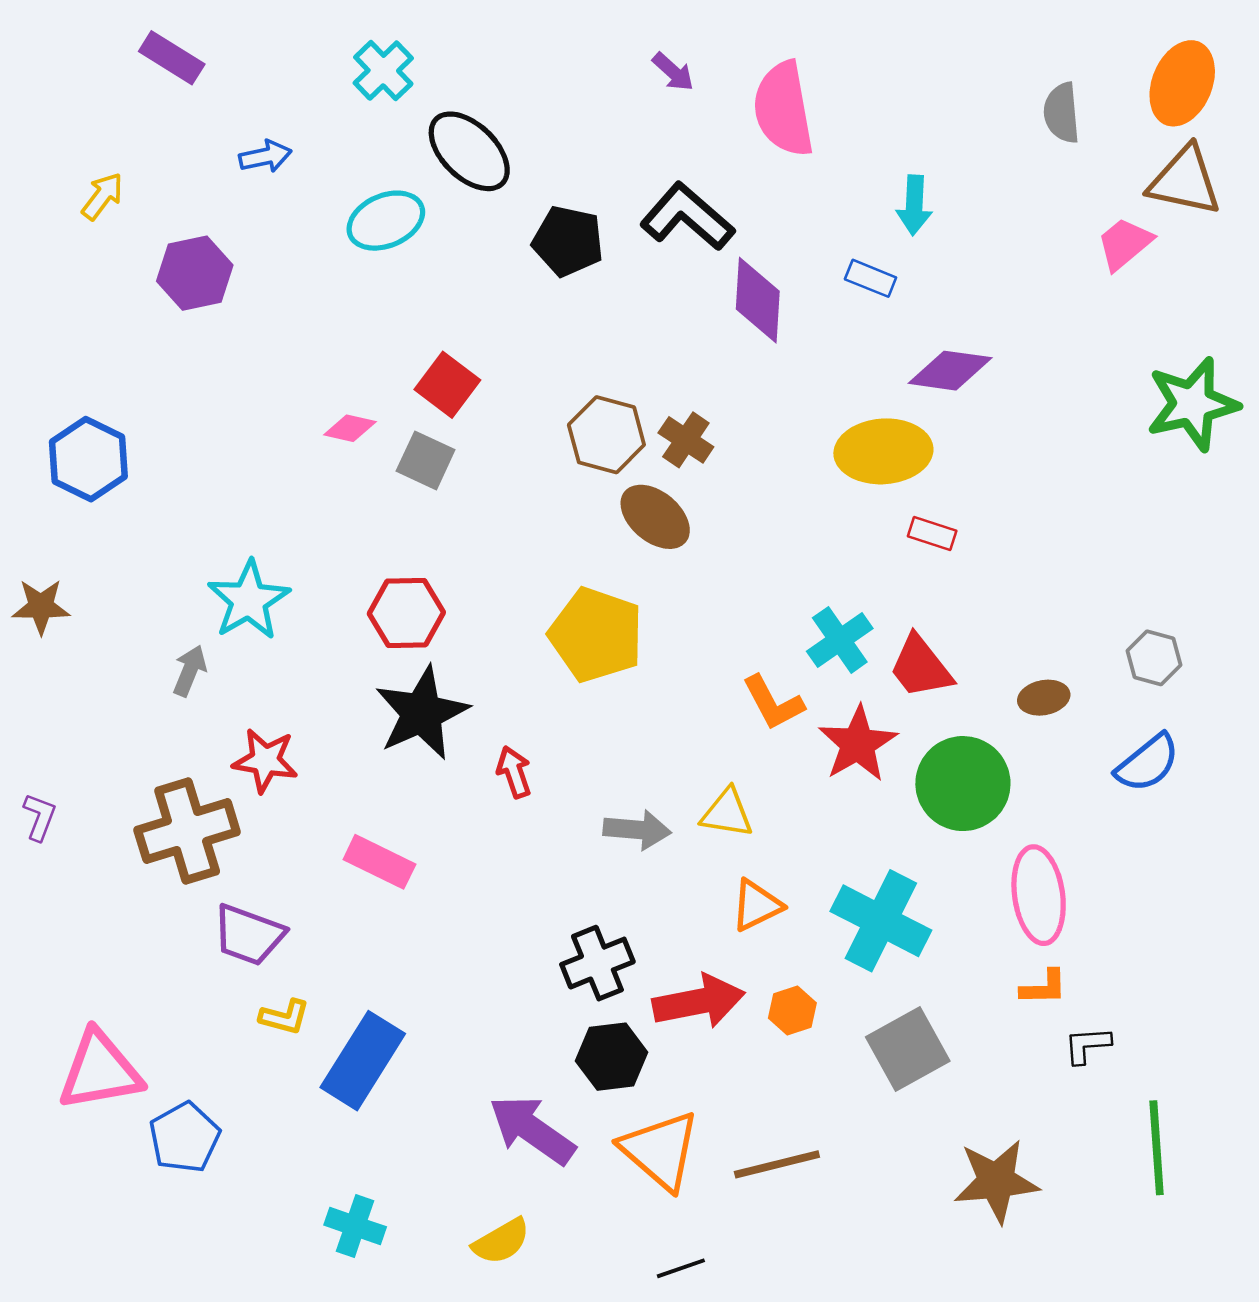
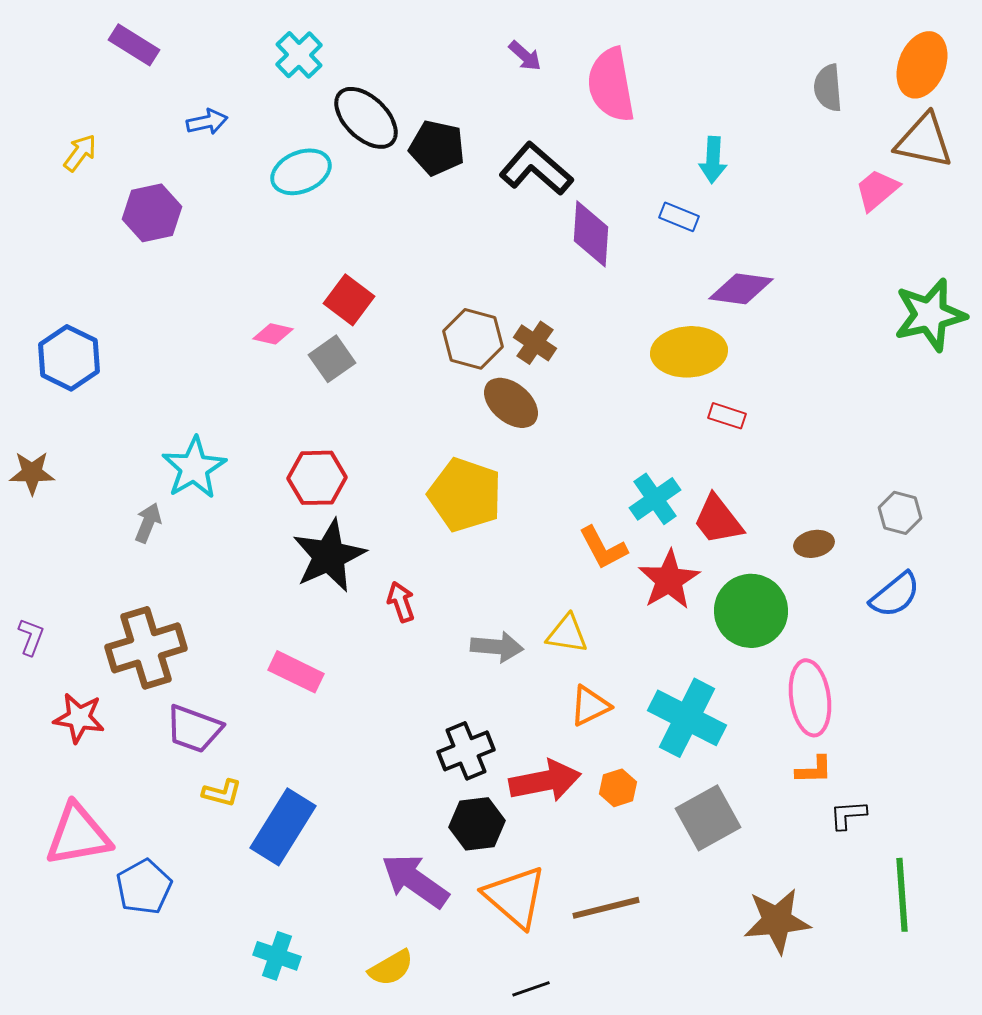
black pentagon: (568, 241) -> (437, 148), moved
gray square: (426, 460) -> (332, 359), turned 30
red star: (265, 760) -> (79, 718), moved

